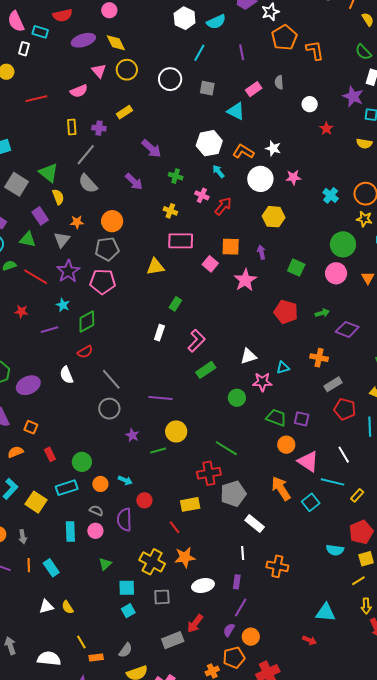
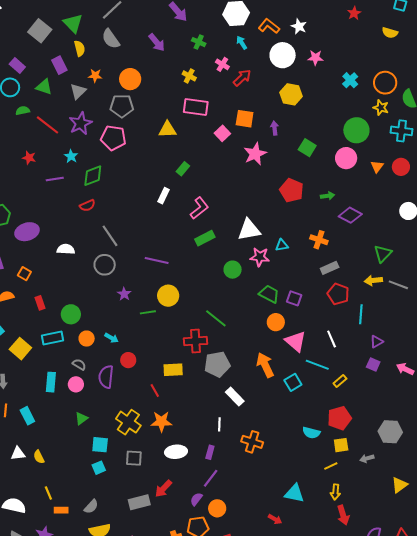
white triangle: (248, 356) -> (249, 230), size x1.4
white semicircle: (66, 375) -> (66, 249), moved, turned 108

